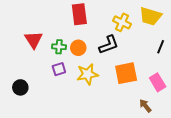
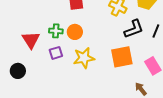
red triangle: (34, 40) -> (31, 40), moved
black L-shape: (109, 45) -> (134, 29), moved

